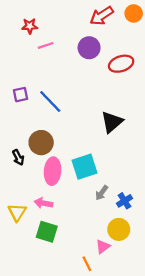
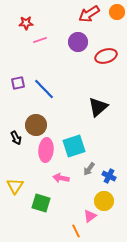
blue cross: (124, 201) -> (109, 176), turned -32
pink arrow: (43, 203) -> (61, 178), moved

